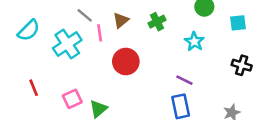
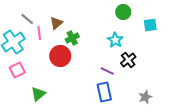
green cross: (157, 22) -> (72, 38), moved
black cross: (242, 65) -> (128, 60), moved, turned 35
pink square: (72, 99) -> (17, 70), moved

